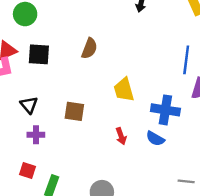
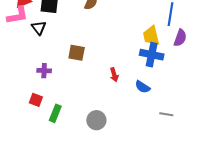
yellow trapezoid: (124, 90) -> (151, 36), moved
black triangle: (29, 105) -> (39, 28), moved
blue semicircle: (155, 139) -> (143, 87), moved

